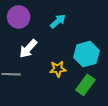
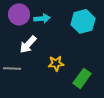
cyan arrow: (58, 21) -> (42, 18), moved, turned 35
cyan hexagon: (86, 54) -> (83, 21), moved

